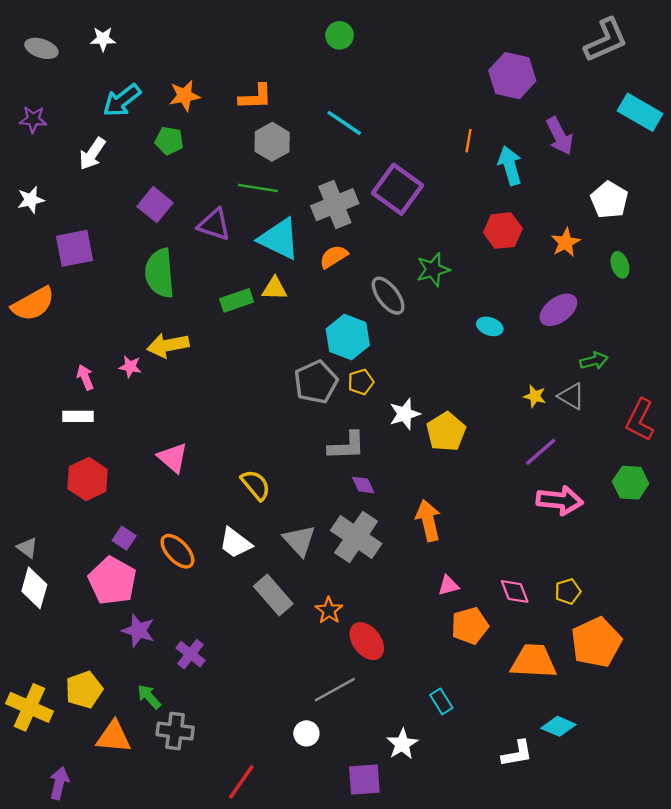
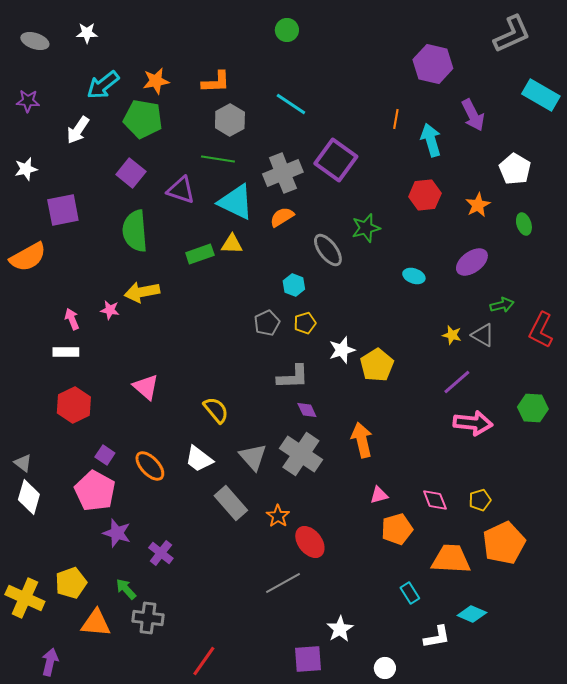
green pentagon: (169, 141) -> (143, 119), size x1.6
cyan hexagon: (348, 337) -> (294, 285), size x0.6
gray pentagon: (316, 382) -> (267, 323), size x0.7
red L-shape: (640, 420) -> (541, 330), moved
cyan rectangle: (441, 701) -> (410, 593), moved
white circle: (306, 733) -> (385, 668), moved

